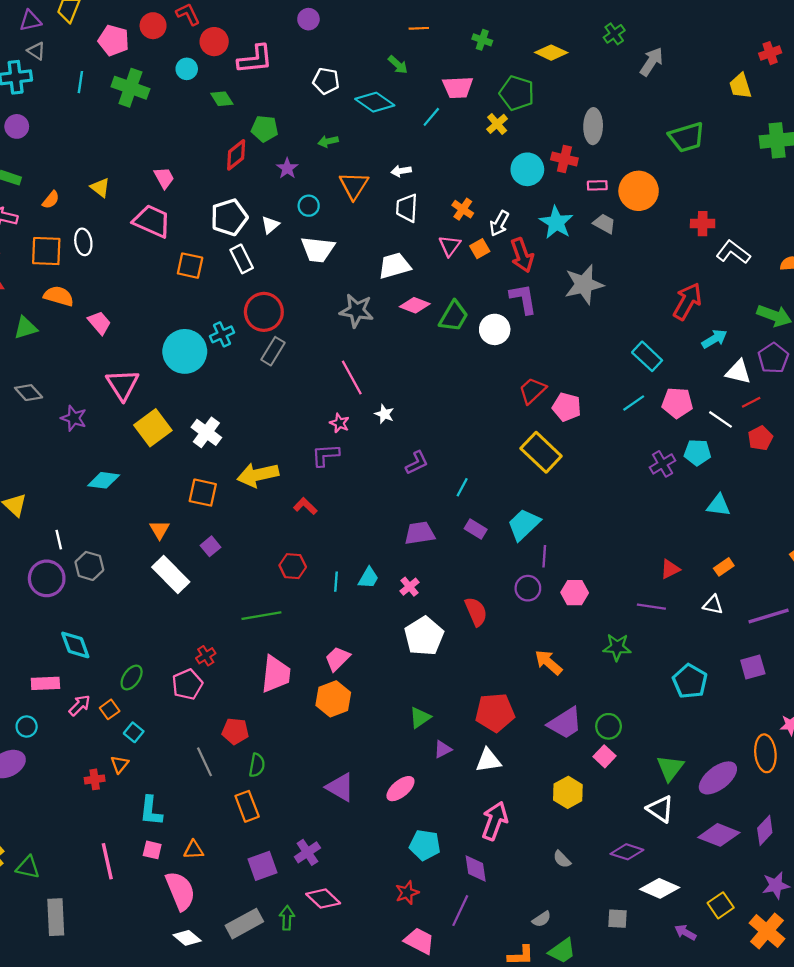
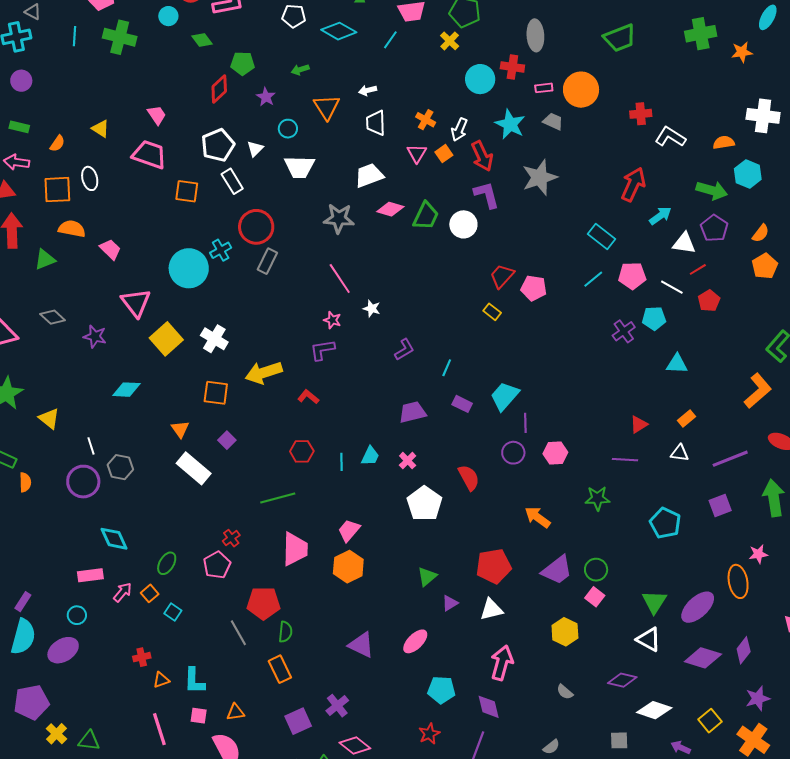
yellow rectangle: (541, 452) -> (492, 312), moved, size x0.5
red pentagon: (235, 731) -> (263, 603), size x1.4
orange triangle: (120, 764) -> (161, 680), moved, turned 36

